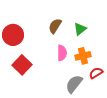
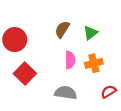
red semicircle: (96, 73) -> (109, 92), moved
gray semicircle: (74, 84) -> (66, 93), moved, turned 60

